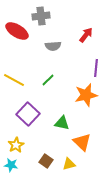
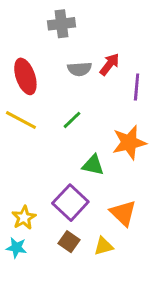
red ellipse: (17, 31) -> (25, 76), moved, turned 40
red arrow: (86, 35) -> (110, 64), moved
purple line: (96, 68) -> (137, 87), moved
purple square: (28, 114) -> (70, 203), moved
green triangle: (62, 123) -> (93, 165), moved

